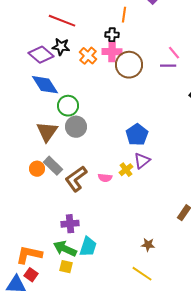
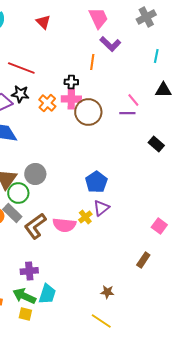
orange line: (124, 15) -> (92, 62), moved
green circle: (68, 106) -> (18, 193), moved
pink semicircle: (105, 178) -> (64, 225), size x1.6

